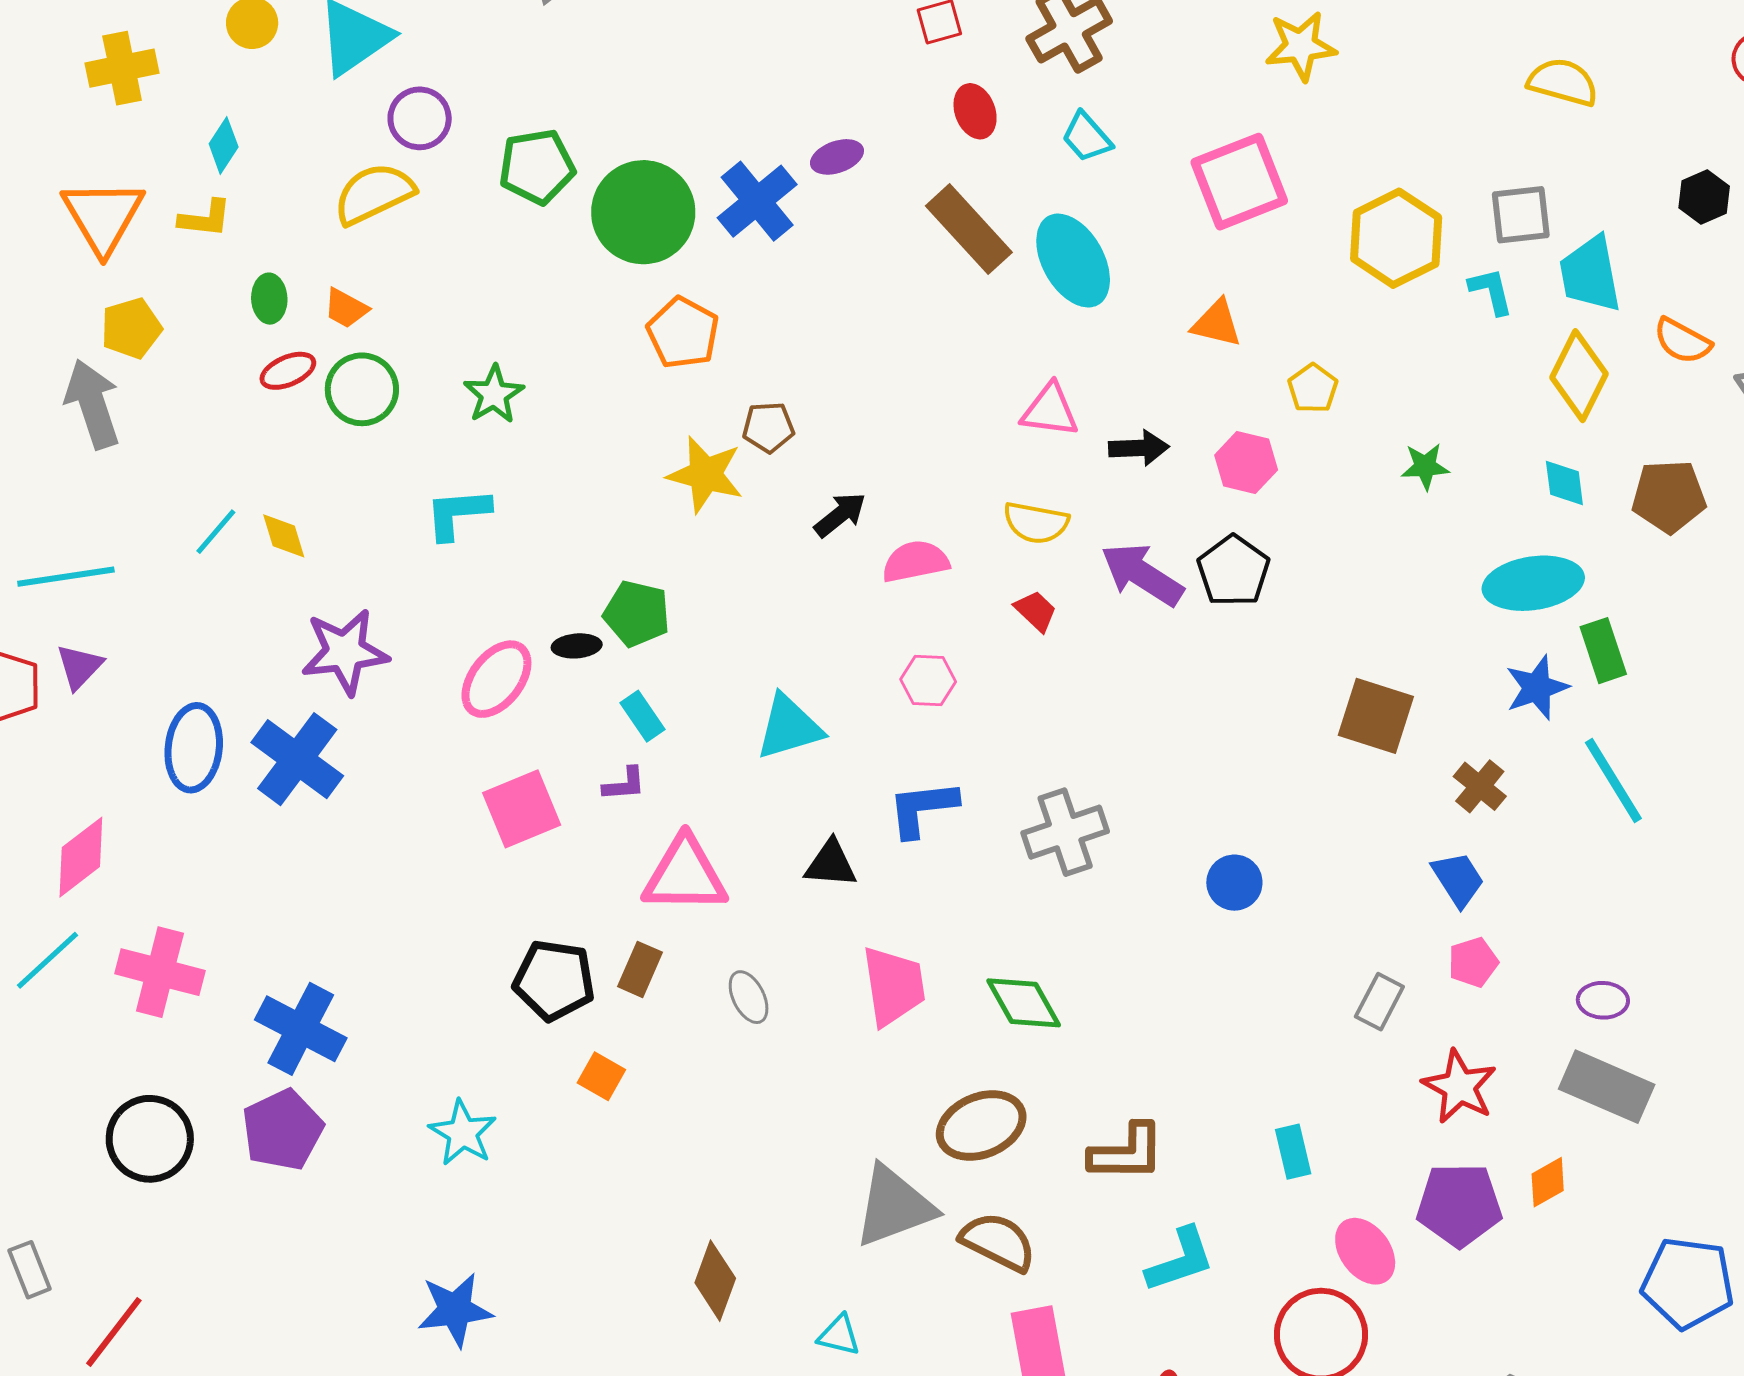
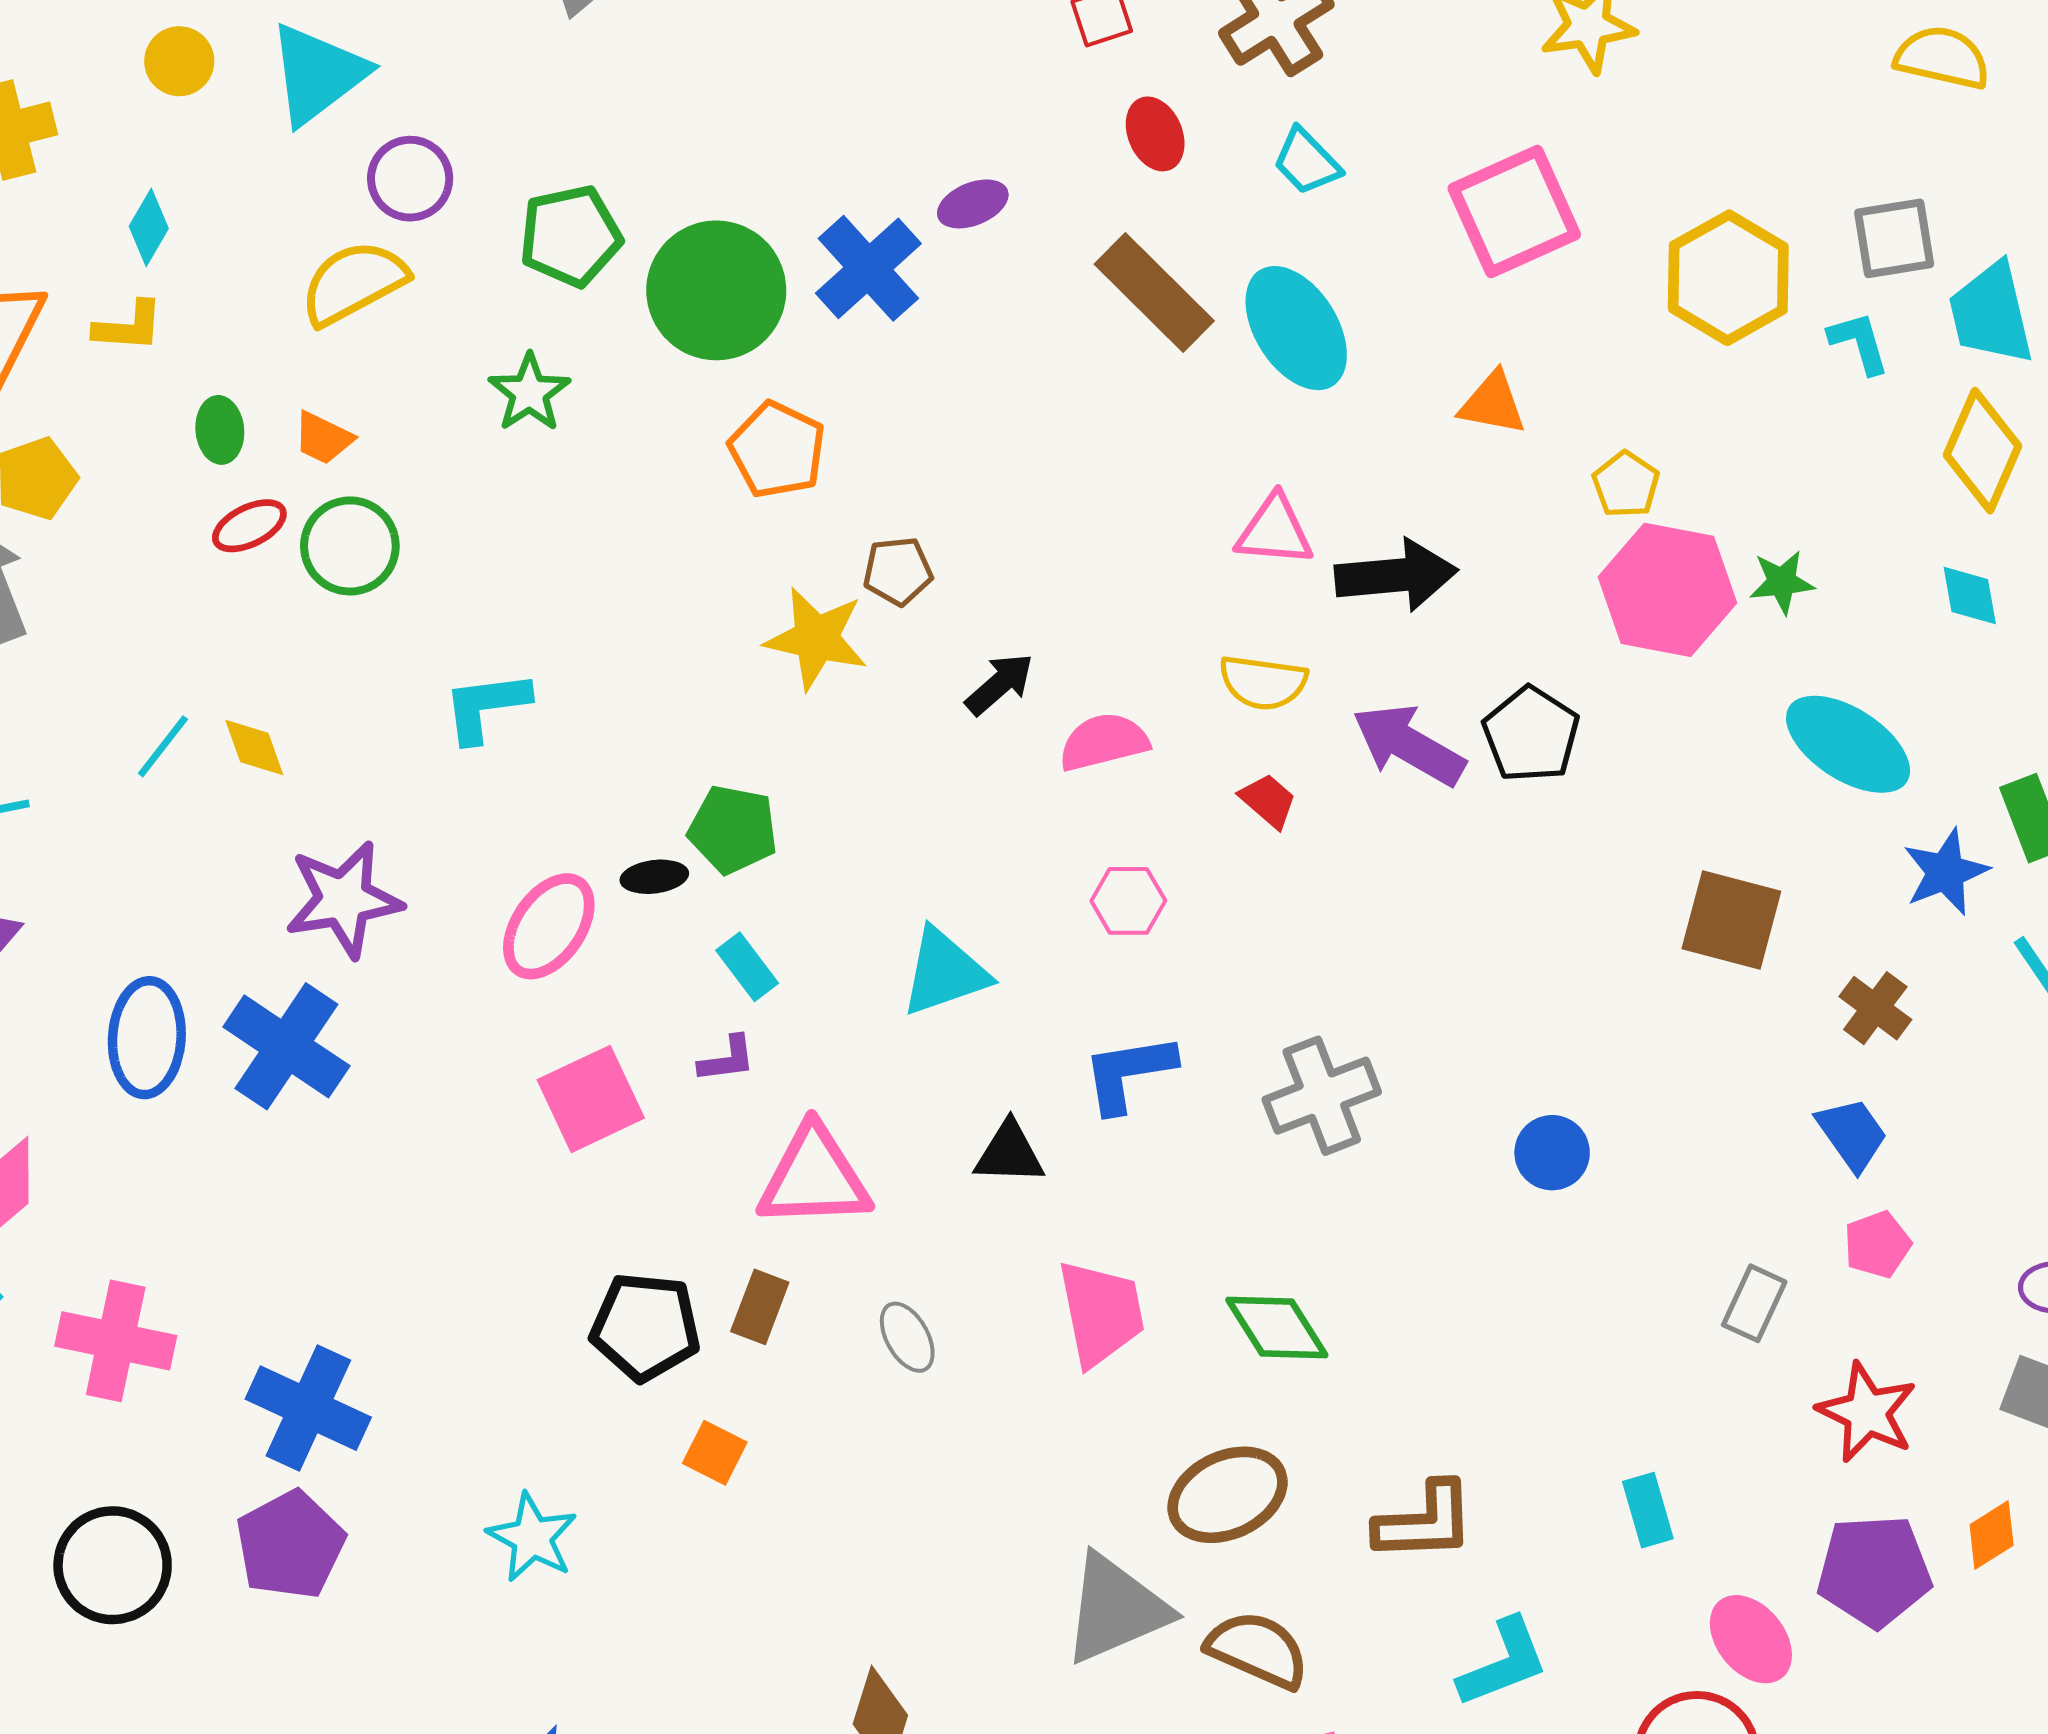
green star: (494, 394) -> (529, 393), moved
black arrow: (1139, 448) -> (1396, 575), size x1.5
pink hexagon: (1246, 462) -> (1667, 590), moved, size x1.6
cyan ellipse: (1533, 583) -> (1848, 744), moved, turned 44

